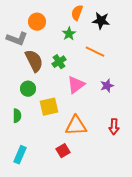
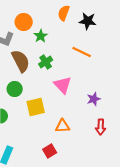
green star: (69, 34) -> (41, 36), moved
pink triangle: (76, 85) -> (63, 85), turned -36
purple star: (107, 86) -> (94, 99), moved
orange triangle: (76, 126) -> (63, 126), size x0.7

